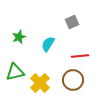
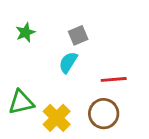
gray square: (72, 22) -> (78, 35), moved
green star: (19, 37) -> (25, 33), moved

